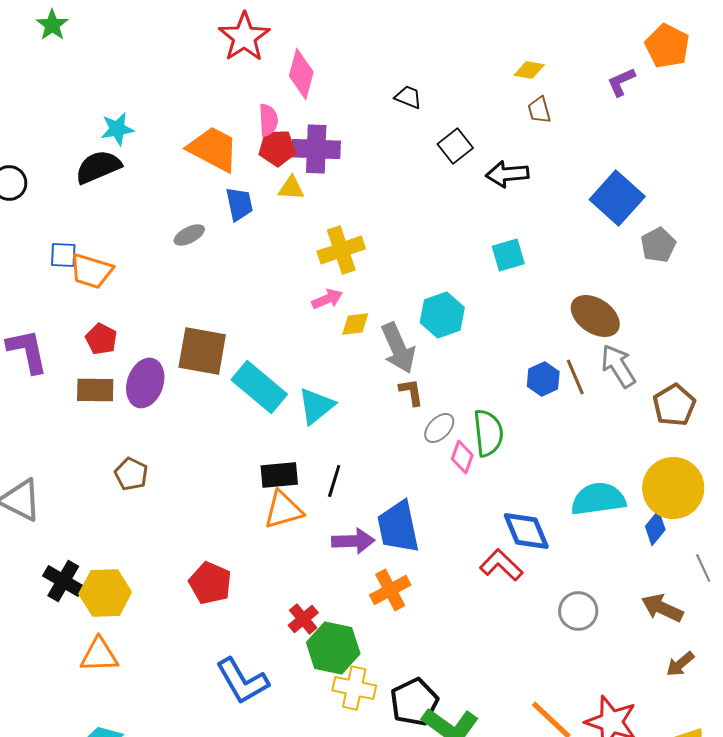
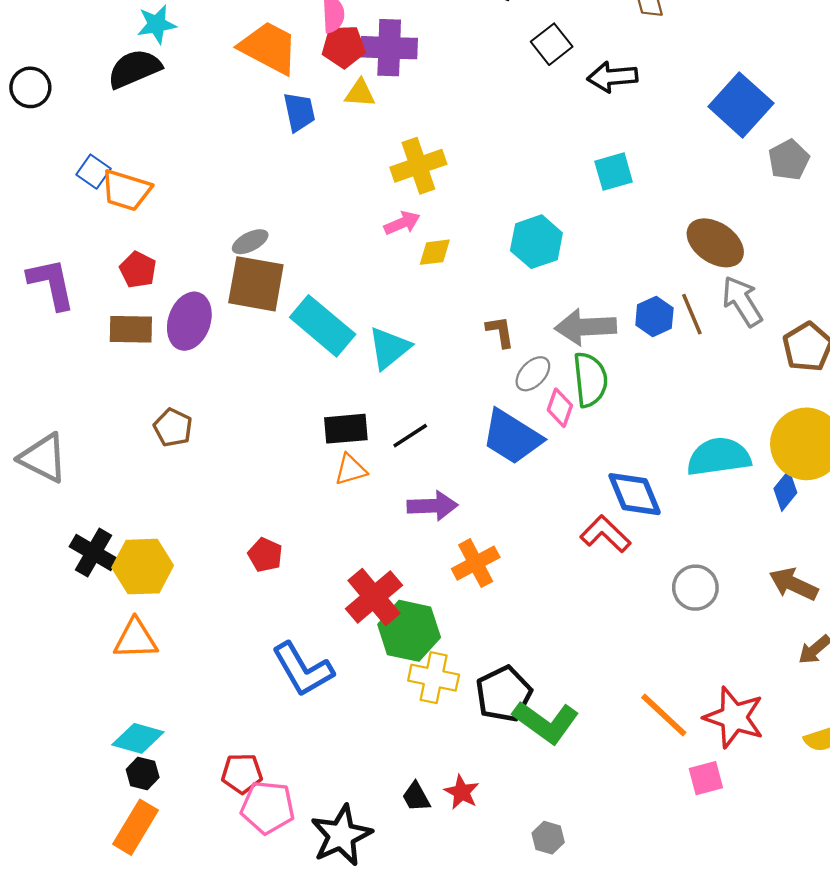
gray ellipse: (189, 235) -> (250, 242), moved
blue square: (63, 255) -> (93, 172), turned 32
gray arrow: (398, 348) -> (586, 327), moved, turned 111
black line: (334, 481) -> (410, 436), turned 40
orange triangle: (283, 510) -> (351, 470), size x0.7
blue trapezoid: (398, 527) -> (512, 437), moved, turned -46
red pentagon: (210, 583) -> (265, 555), size x0.7
red cross: (303, 619) -> (374, 597), size x1.6

